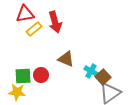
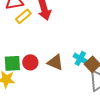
brown triangle: (66, 59) -> (55, 62), moved

